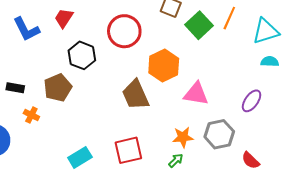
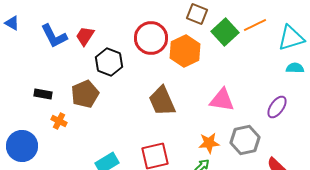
red trapezoid: (64, 18) -> (85, 36), moved
orange line: (229, 18) -> (255, 25), turned 40
orange hexagon: (164, 66) -> (185, 51), moved

